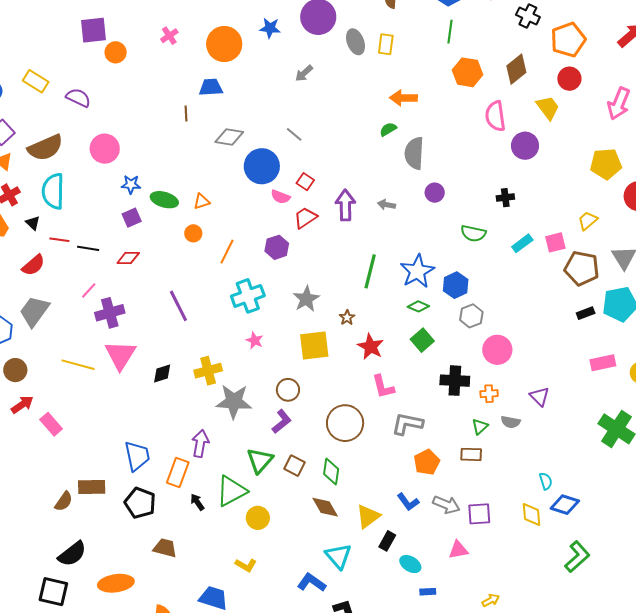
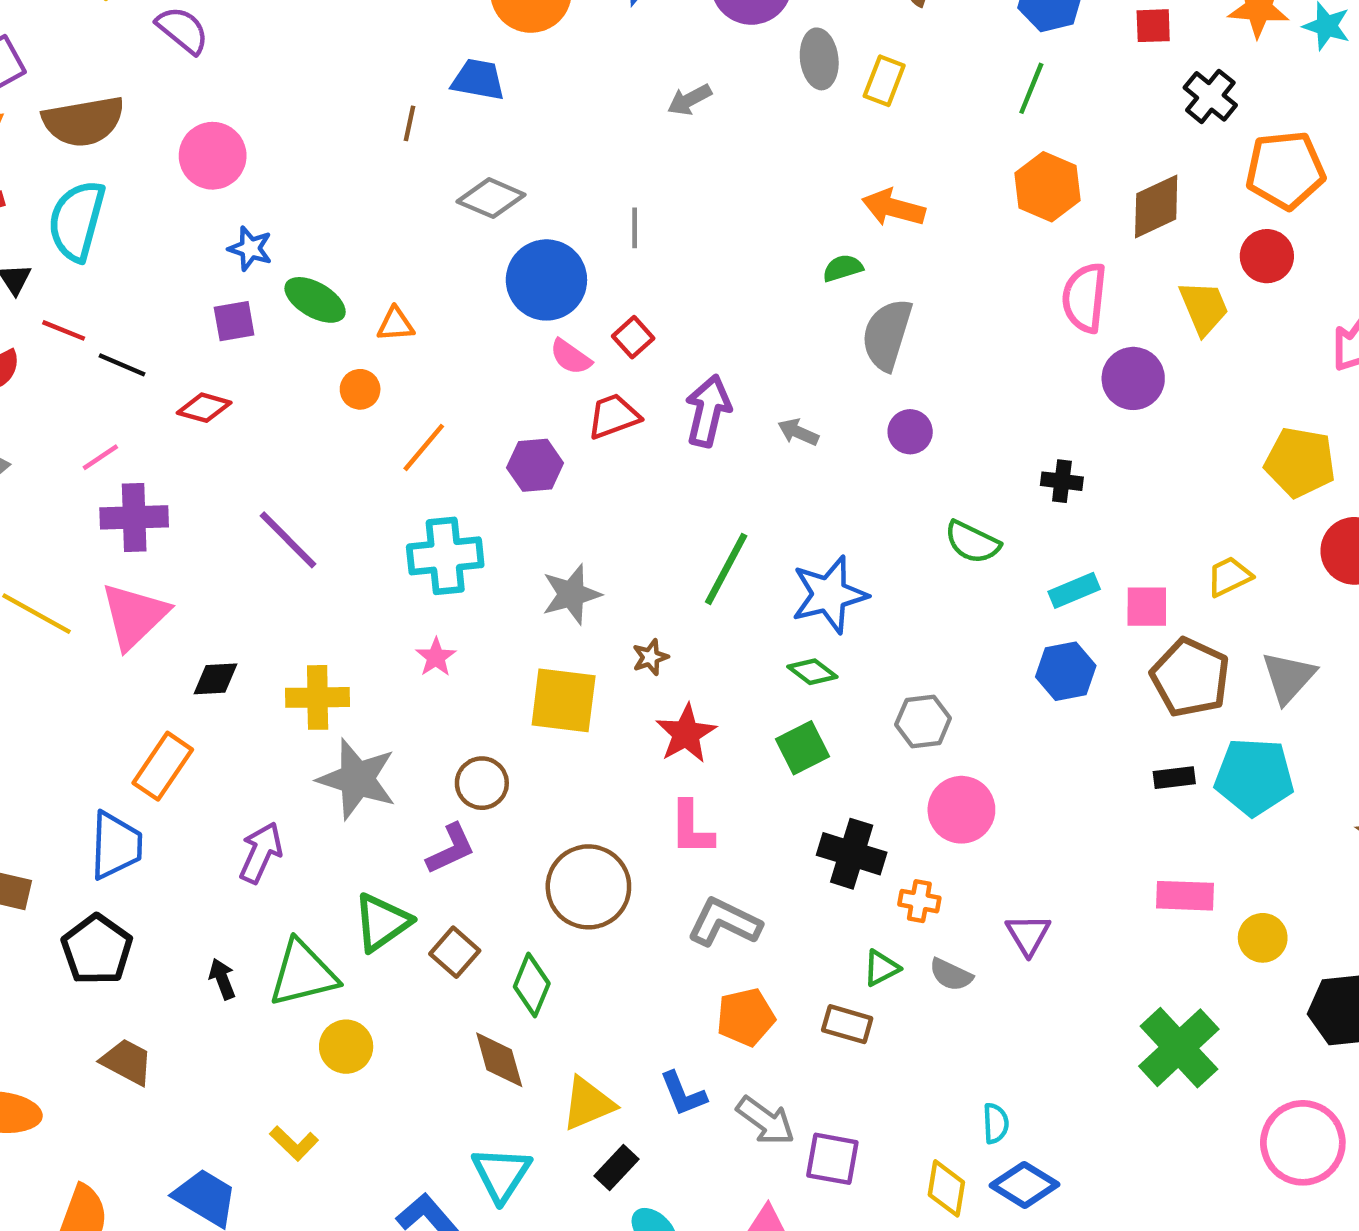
gray line: (294, 134) -> (635, 228), turned 36
blue hexagon: (456, 285) -> (1066, 671), moved
purple line: (178, 306) -> (288, 540), turned -32
orange rectangle: (178, 473) -> (163, 766), moved

